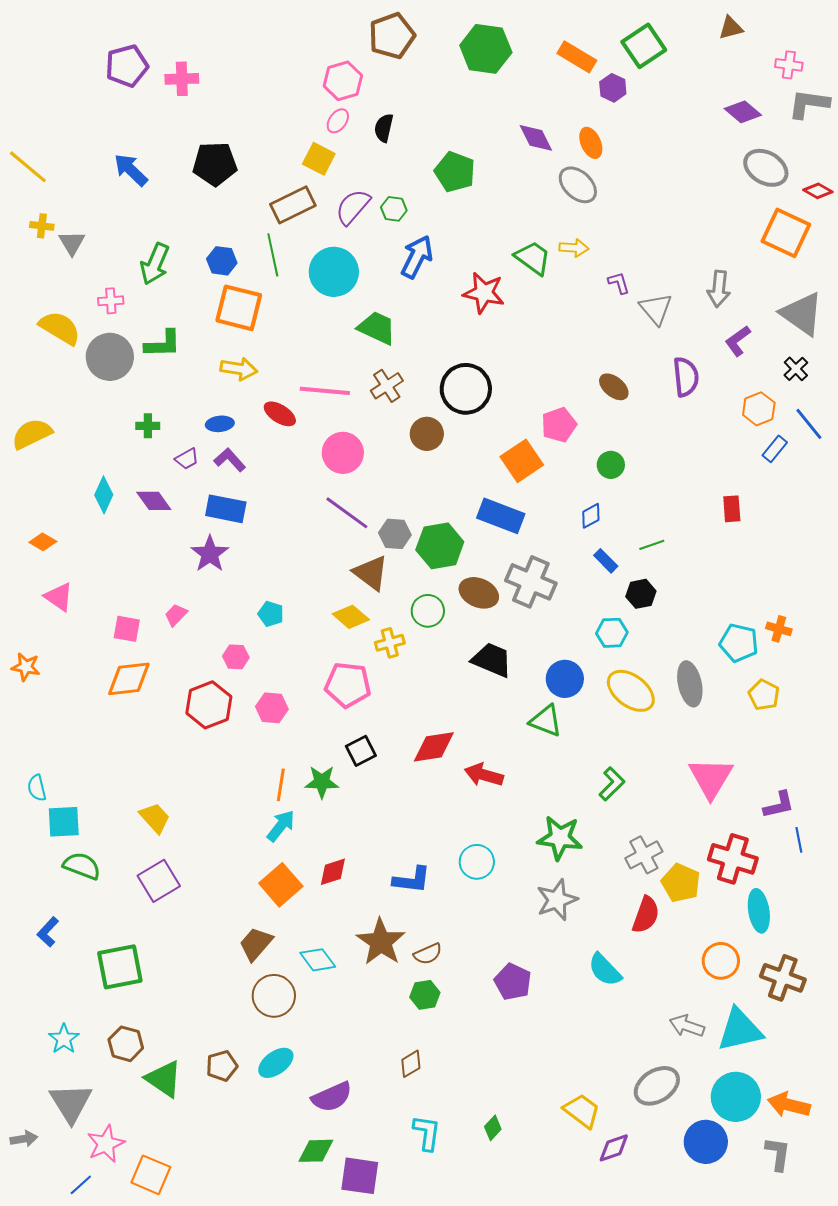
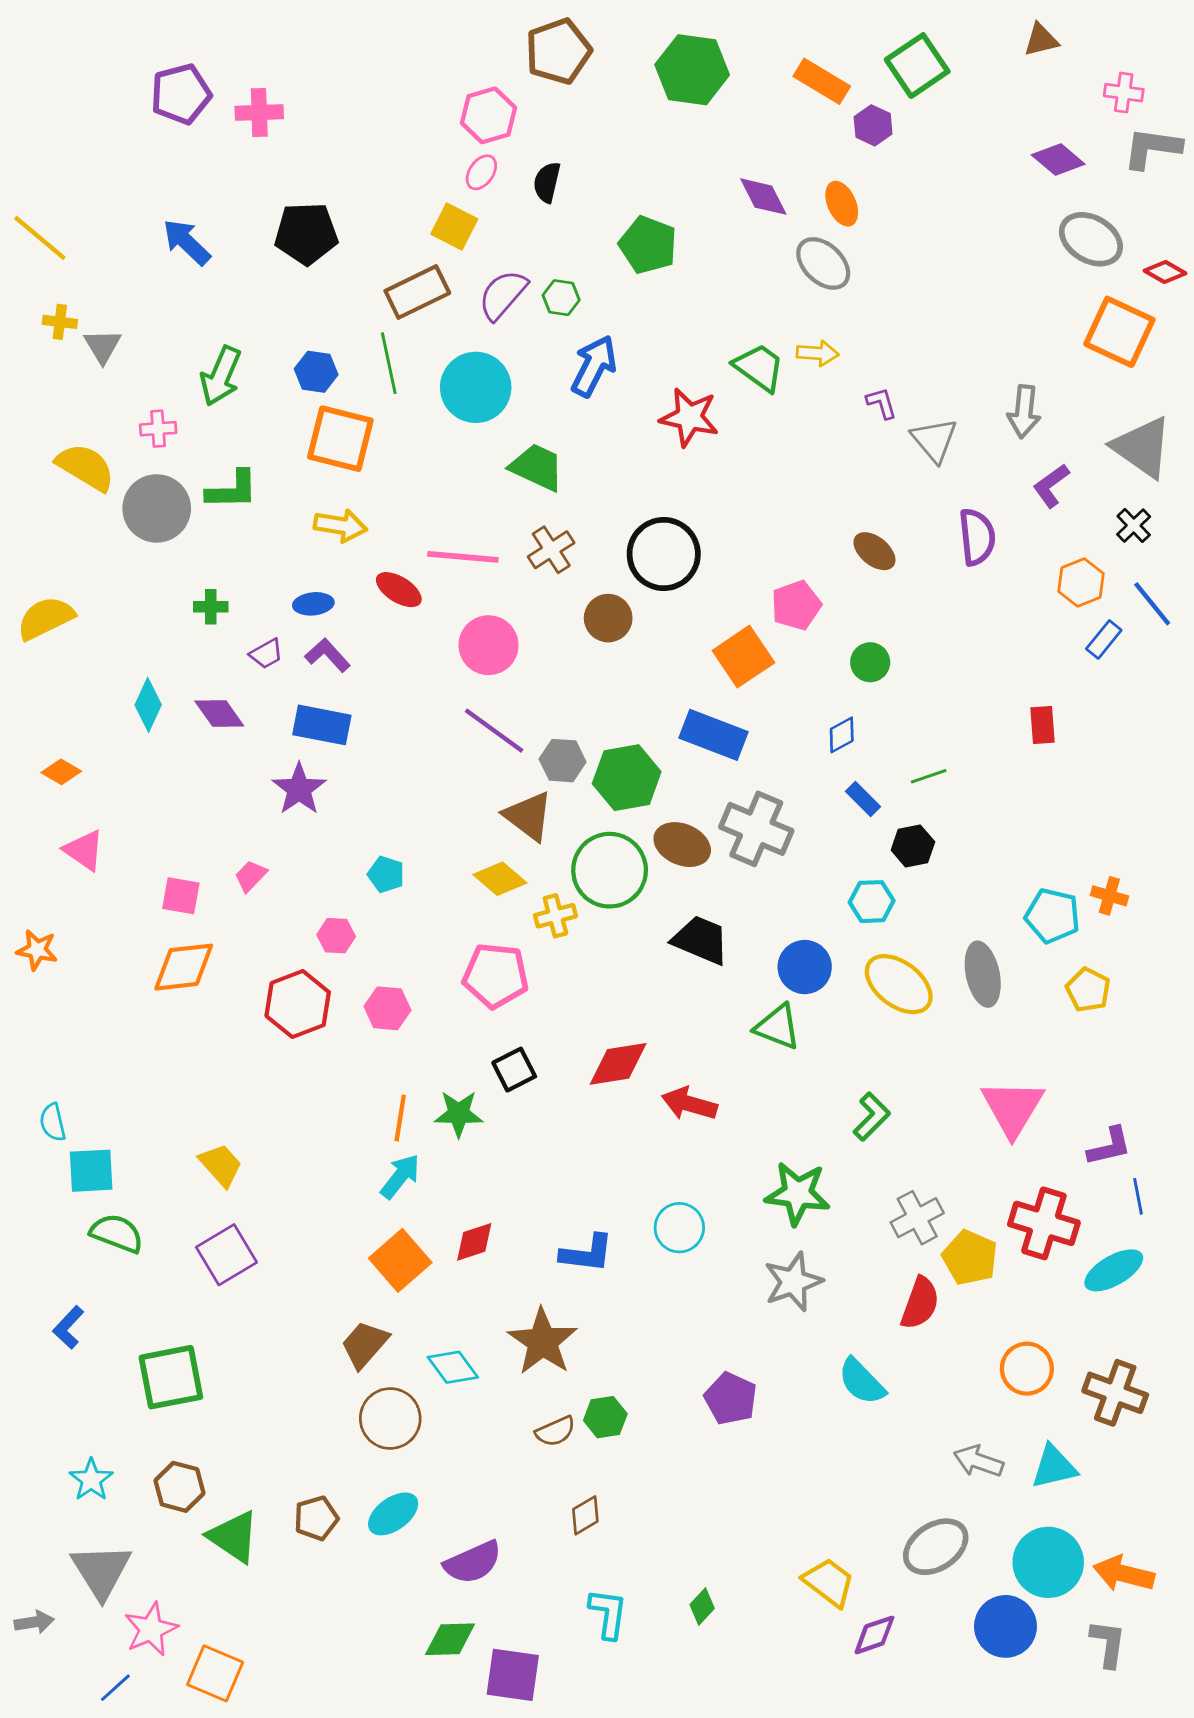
green circle: (428, 611) -> (610, 870), size x1.6
cyan ellipse: (759, 911) -> (1114, 1270), moved, turned 69
brown semicircle: (428, 954) -> (555, 1431), moved
cyan triangle: (740, 1030) -> (1054, 1467), size x0.7

